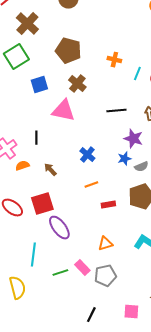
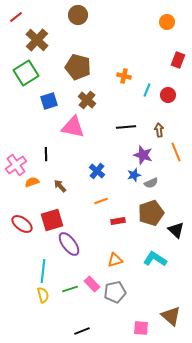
yellow semicircle: (17, 288) -> (43, 295), moved, size x0.7
black line: (91, 315) -> (82, 331), moved, turned 42

